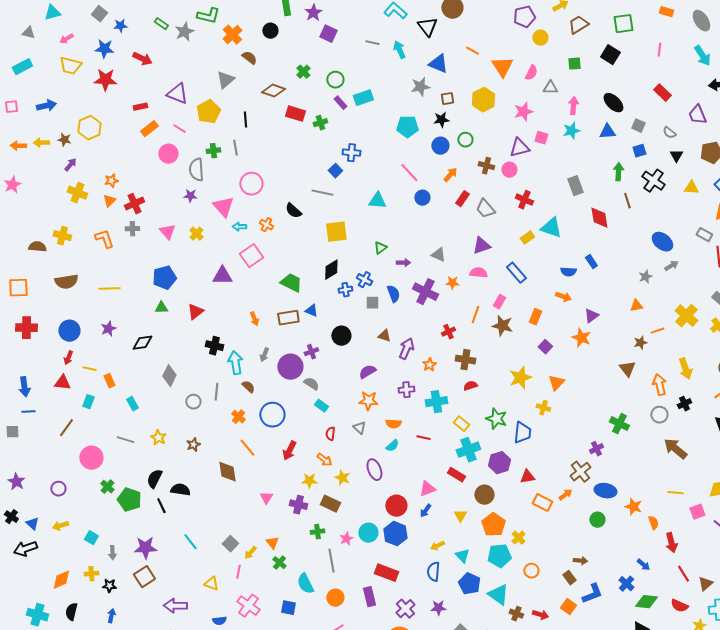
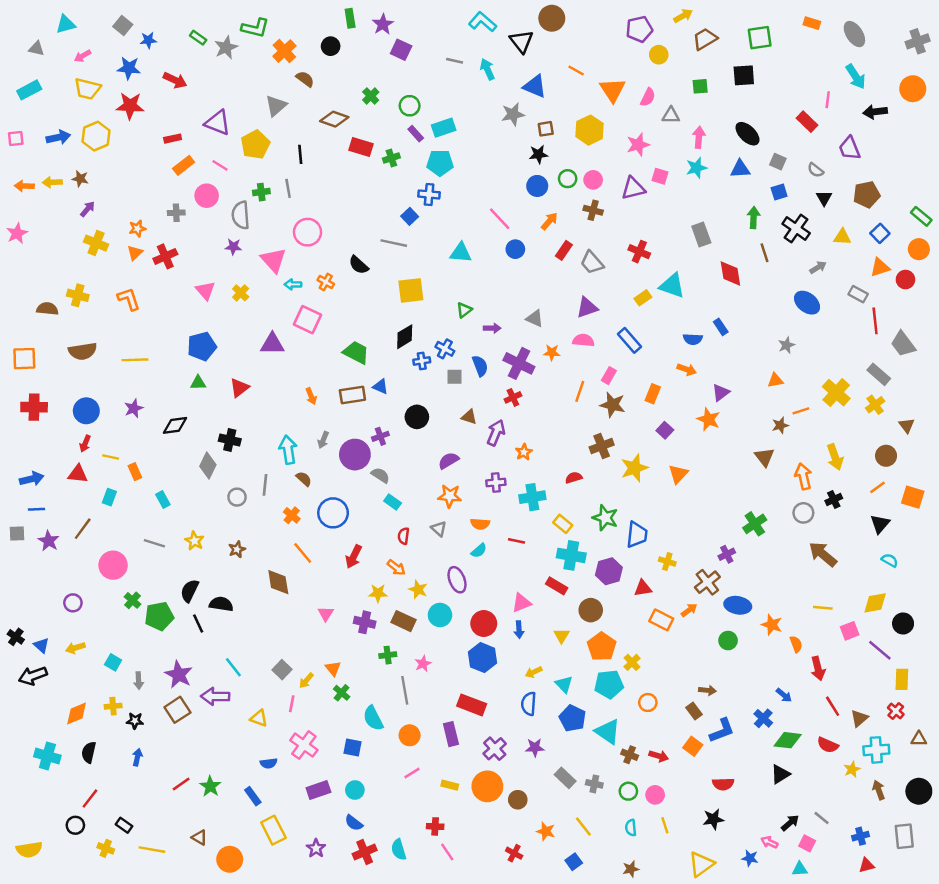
pink line: (659, 50) -> (828, 100), moved
black square: (610, 55) -> (744, 75), turned -36
cyan pentagon: (407, 127) -> (440, 163), moved
yellow hexagon: (89, 128) -> (96, 136), moved
pink circle: (509, 170) -> (593, 180), moved
gray cross: (132, 229) -> (176, 213), moved
pink square: (251, 256) -> (307, 320), turned -30
gray arrow: (671, 266) -> (818, 267), moved
red cross: (448, 332) -> (513, 397), moved
black cross: (214, 346) -> (230, 440), moved
brown cross: (465, 360) -> (602, 446), moved, turned -30
blue arrow: (24, 387) -> (32, 479), turned -96
yellow cross: (543, 408) -> (667, 562), moved
green cross: (619, 424) -> (755, 524), turned 30
cyan cross: (468, 450) -> (571, 555), turned 30
purple star: (16, 482) -> (49, 541), moved
green pentagon: (129, 500) -> (159, 616), turned -30
blue arrow: (425, 511) -> (519, 630), turned -40
cyan circle: (368, 533) -> (440, 615), moved
purple star: (145, 548) -> (179, 675), turned 30
purple arrow: (175, 606) -> (215, 696), moved

